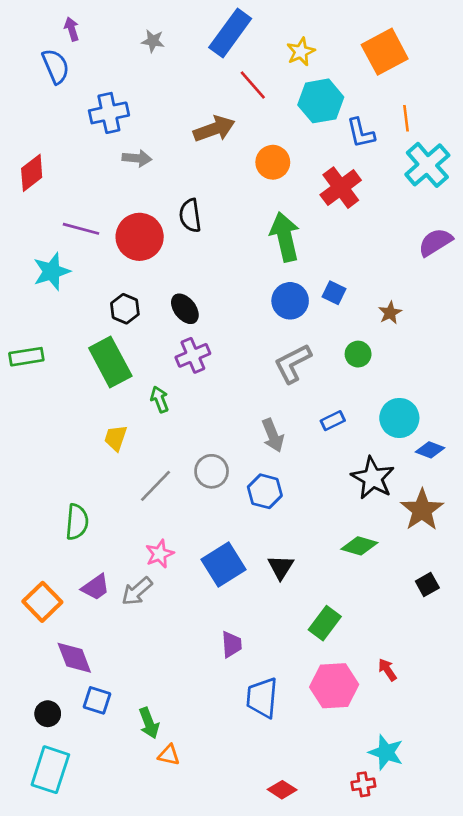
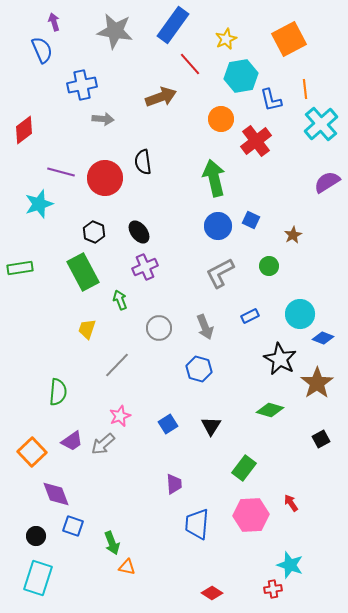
gray star: (153, 41) -> (115, 31), size x2.0
orange circle: (273, 162) -> (221, 119), moved
gray circle: (212, 471) -> (159, 328), moved
blue square: (224, 565) -> (168, 424), size x0.6

